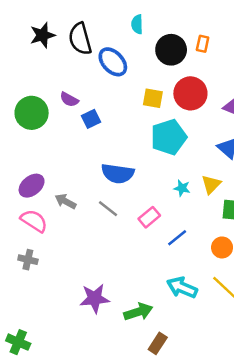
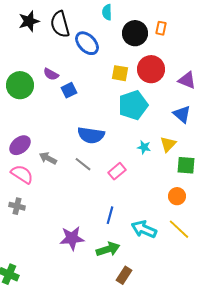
blue line: (177, 238) -> (110, 215), moved, turned -36

